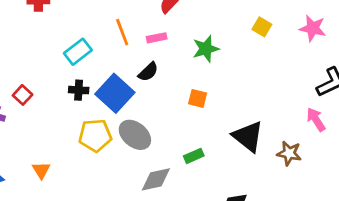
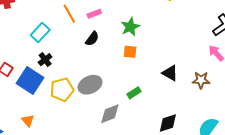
green star: (206, 49) -> (130, 27), moved
black cross: (79, 90) -> (45, 60), turned -32
blue square: (115, 93) -> (30, 80), moved
gray ellipse: (135, 135) -> (90, 85), turned -55
black triangle: (248, 137) -> (170, 73), size x0.7

